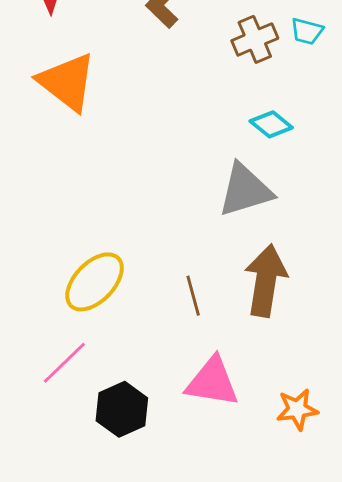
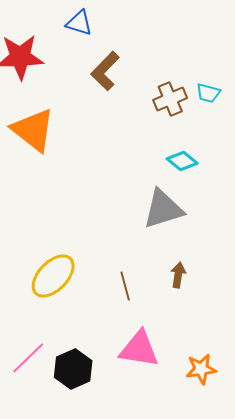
brown arrow: (266, 281) -> (178, 275), size x0.5
pink line: (64, 363) -> (28, 358), moved

